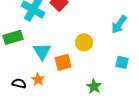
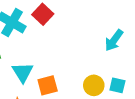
yellow circle: (84, 42) -> (94, 85), moved

